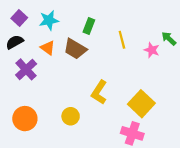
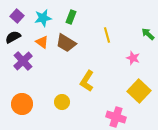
green rectangle: (89, 26) -> (71, 17), moved
pink star: (152, 50) -> (133, 58), moved
yellow square: (141, 104) -> (139, 91), moved

